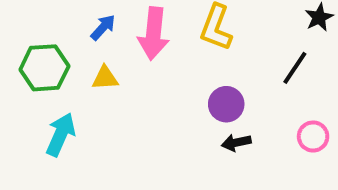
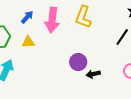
purple circle: (226, 104) -> (78, 62), moved

